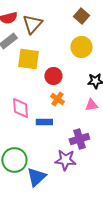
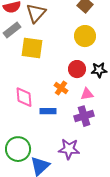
red circle: (53, 76) -> (77, 69), moved
pink triangle: (91, 105) -> (87, 94), moved
purple cross: (79, 139) -> (84, 116), moved

